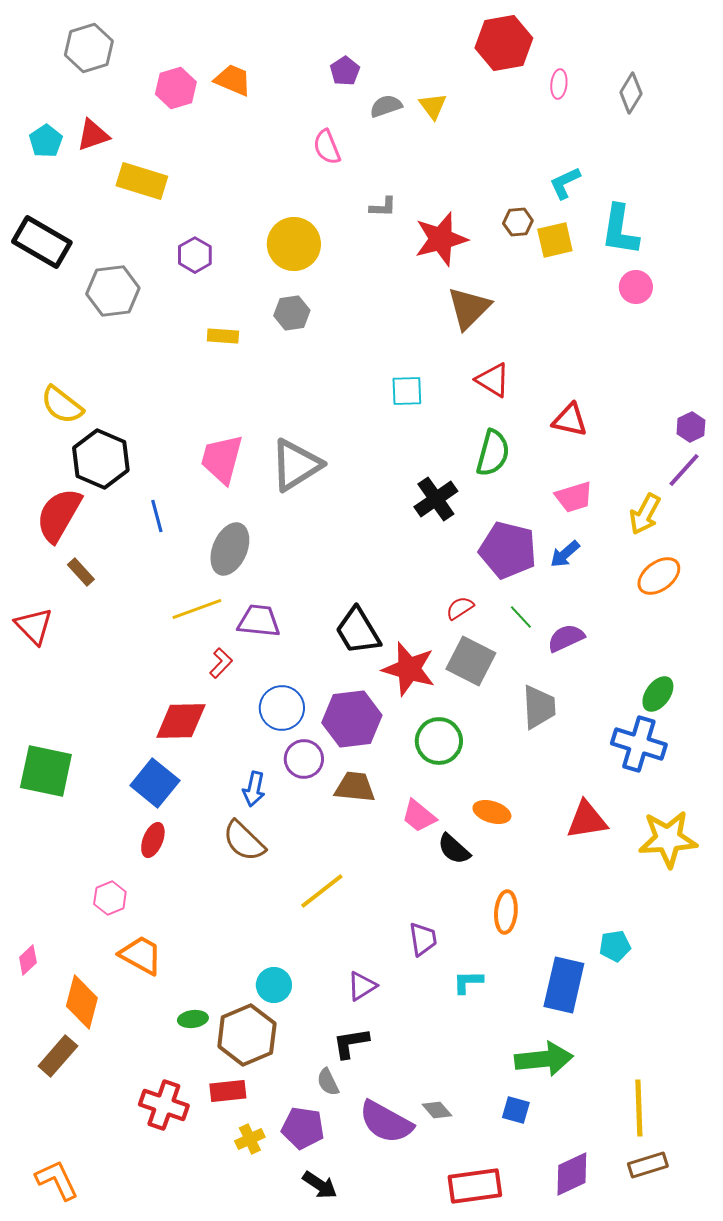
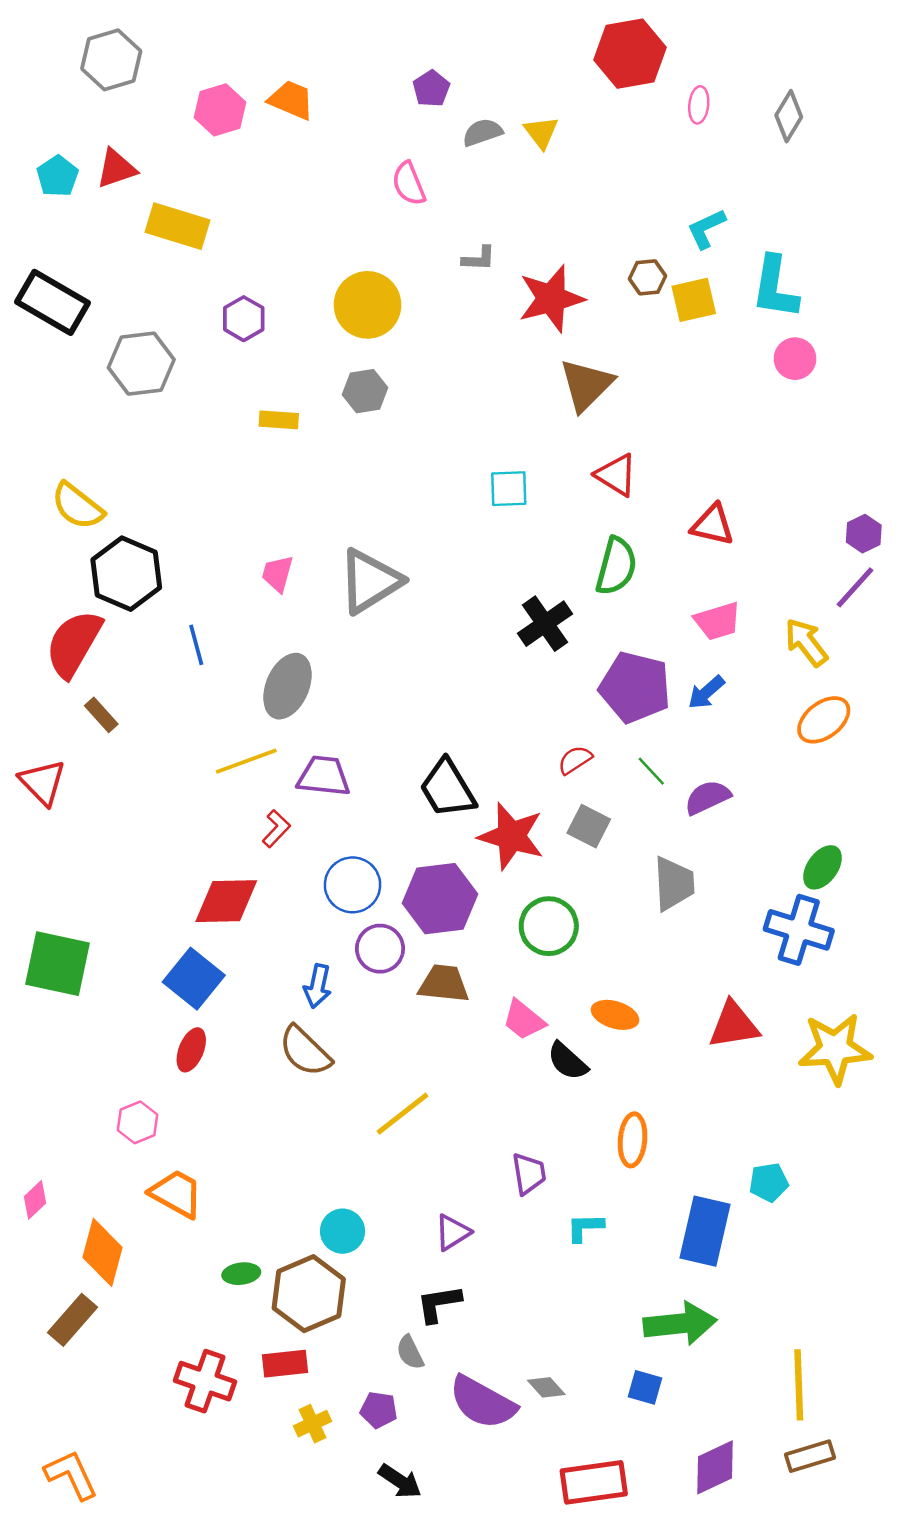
pink trapezoid: (222, 459) -> (278, 574), size x0.6
yellow arrow: (645, 514) -> (806, 642), turned 114
gray square: (471, 661) -> (589, 826), size x0.7
purple pentagon: (303, 1128) -> (379, 1410), size x0.7

